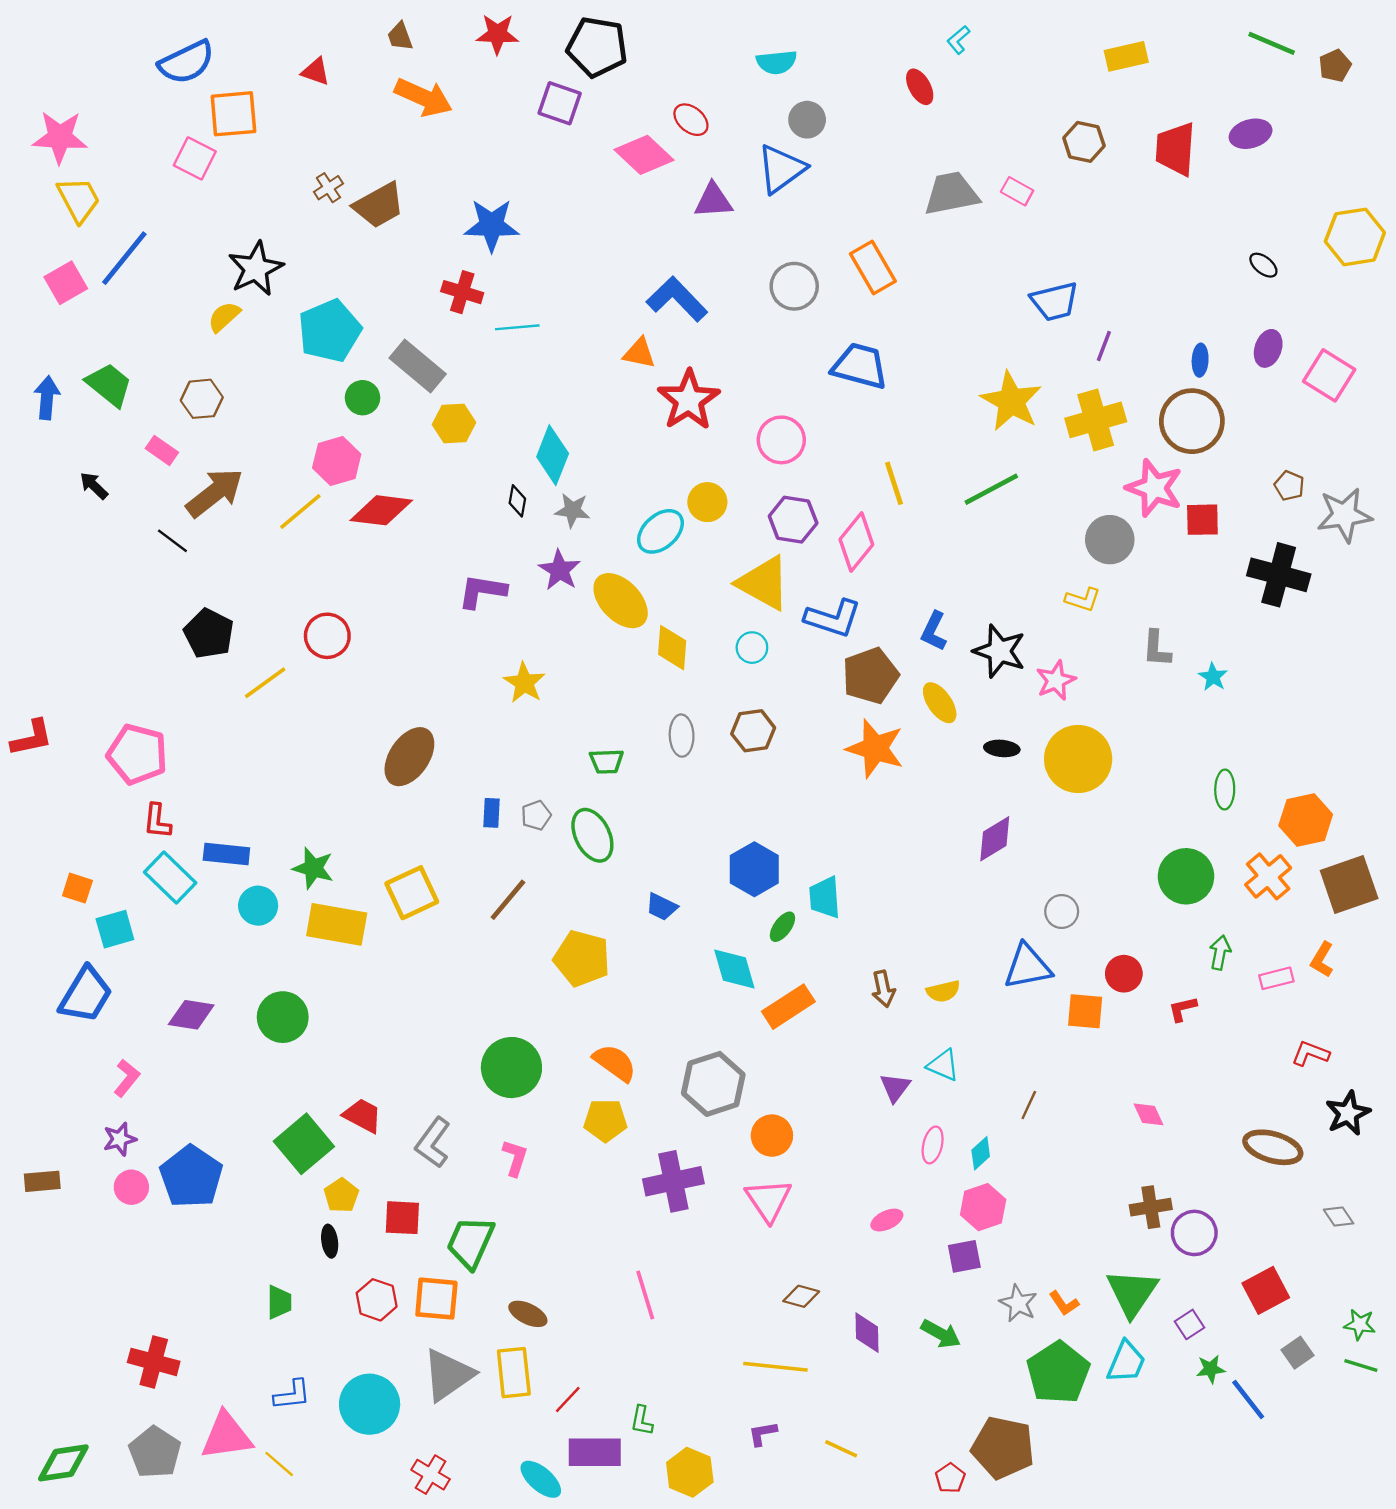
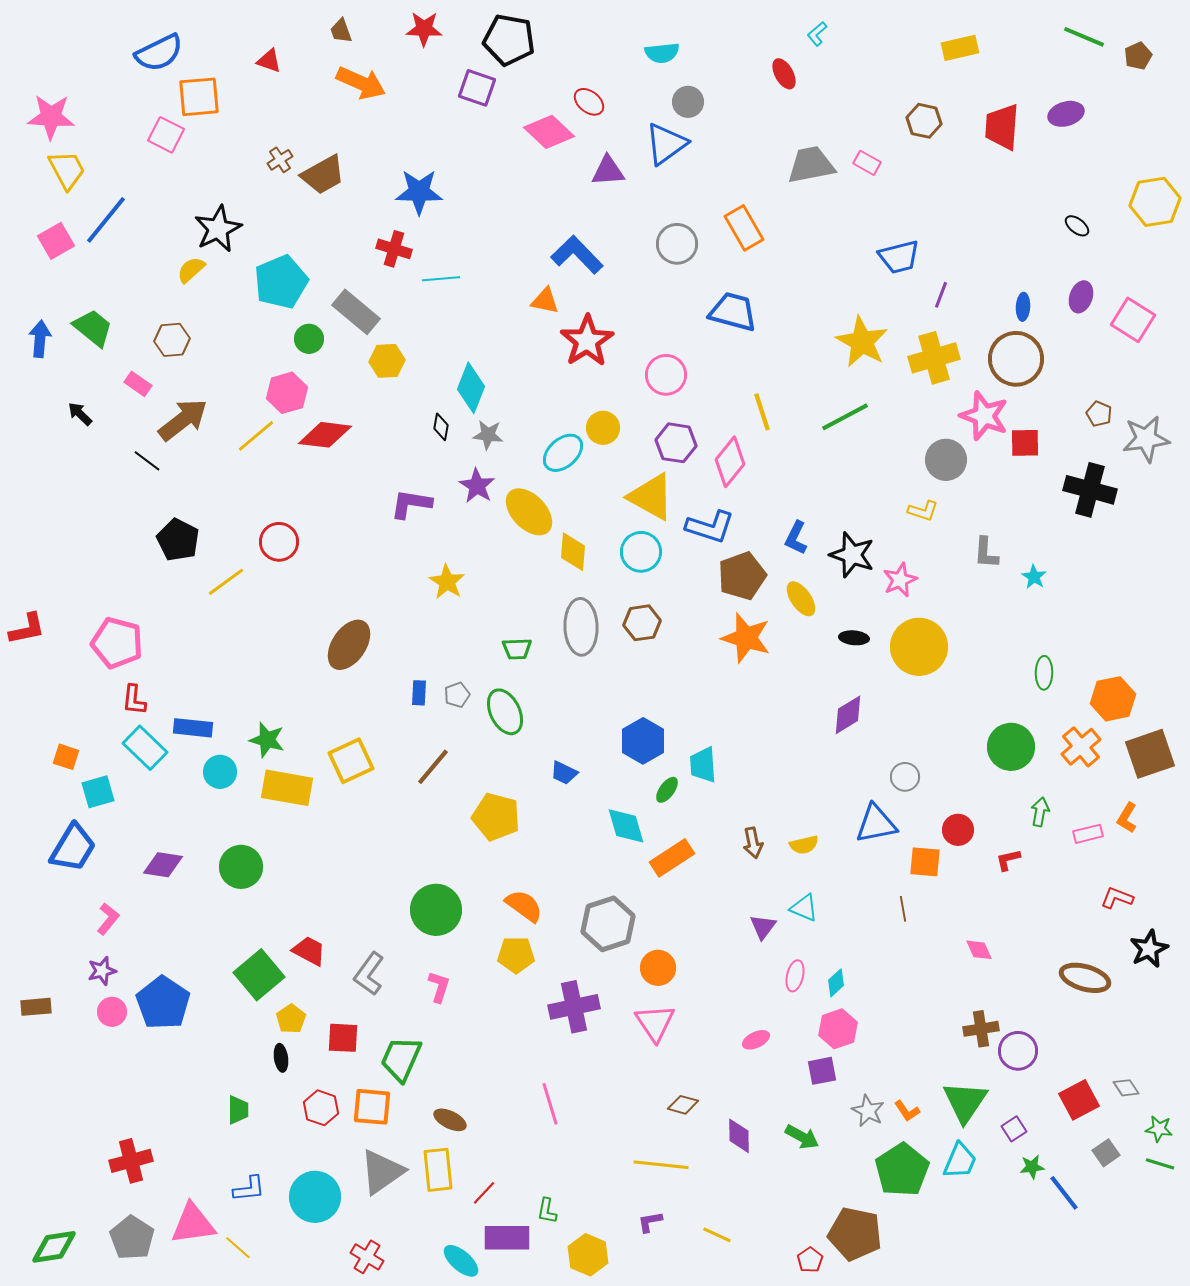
cyan circle: (752, 648) -> (641, 552), size x1.5
gray ellipse: (682, 736) -> (581, 627), size x1.6
brown line: (1029, 1105) -> (903, 909), moved, turned -35
gray diamond: (1339, 1217) -> (1126, 1088), moved
red cross: (154, 1362) -> (131, 1161), turned -30

